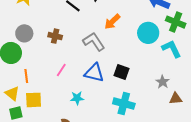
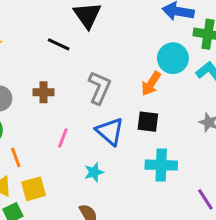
orange arrow: (112, 22) -> (151, 84), moved
gray L-shape: (94, 42) -> (99, 88), turned 70
blue triangle: (94, 73) -> (110, 131), turned 40

